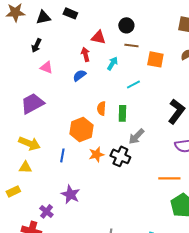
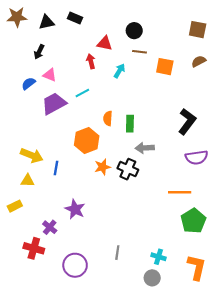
blue semicircle: (79, 75) -> (29, 83), moved
cyan line: (133, 84) -> (82, 93), moved
purple trapezoid: (32, 103) -> (54, 104), moved
gray arrow: (136, 136) -> (145, 148), turned 42
blue line: (62, 155) -> (56, 168), moved

